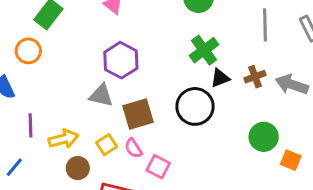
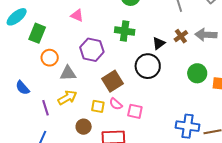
green cross: (204, 50) -> (125, 31), moved, turned -30
orange circle: (28, 51) -> (50, 58), moved
gray triangle: (101, 95) -> (68, 73), moved
yellow arrow: (63, 139) -> (67, 98), moved
yellow square: (107, 145) -> (98, 106), turned -32

